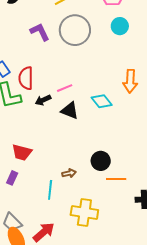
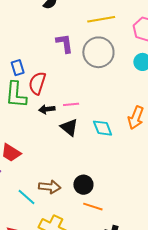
brown arrow: (69, 173) -> (50, 187), size x1.5
cyan line: (50, 190) -> (27, 197), turned -72

